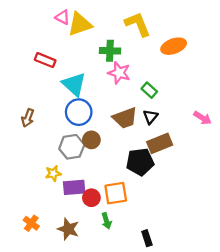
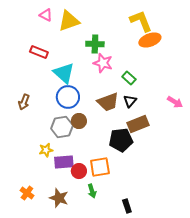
pink triangle: (62, 17) -> (46, 15), moved
yellow L-shape: (138, 24) -> (141, 21), moved

